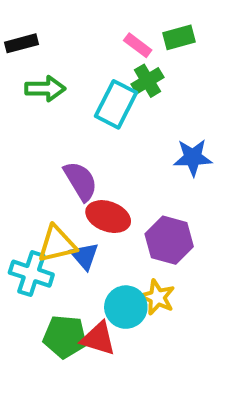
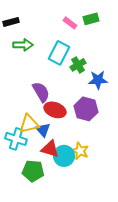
green cross: (147, 81) -> (78, 65), moved
purple hexagon: (169, 240) -> (86, 109), moved
red triangle: (98, 339) -> (50, 149), moved

